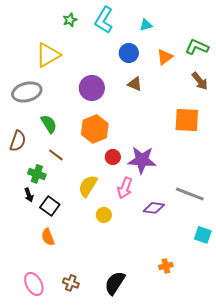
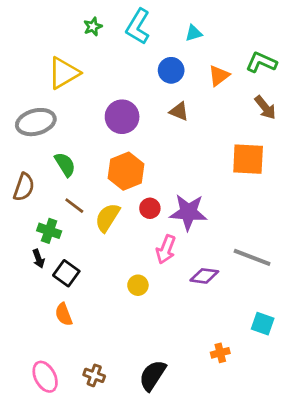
yellow semicircle: (88, 186) -> (107, 218), moved
cyan square: (203, 235) -> (263, 324), moved

